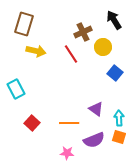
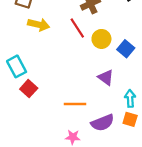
yellow circle: (103, 47) -> (101, 39), moved
purple triangle: (96, 109) -> (106, 78), moved
red square: (32, 123) -> (29, 89), moved

